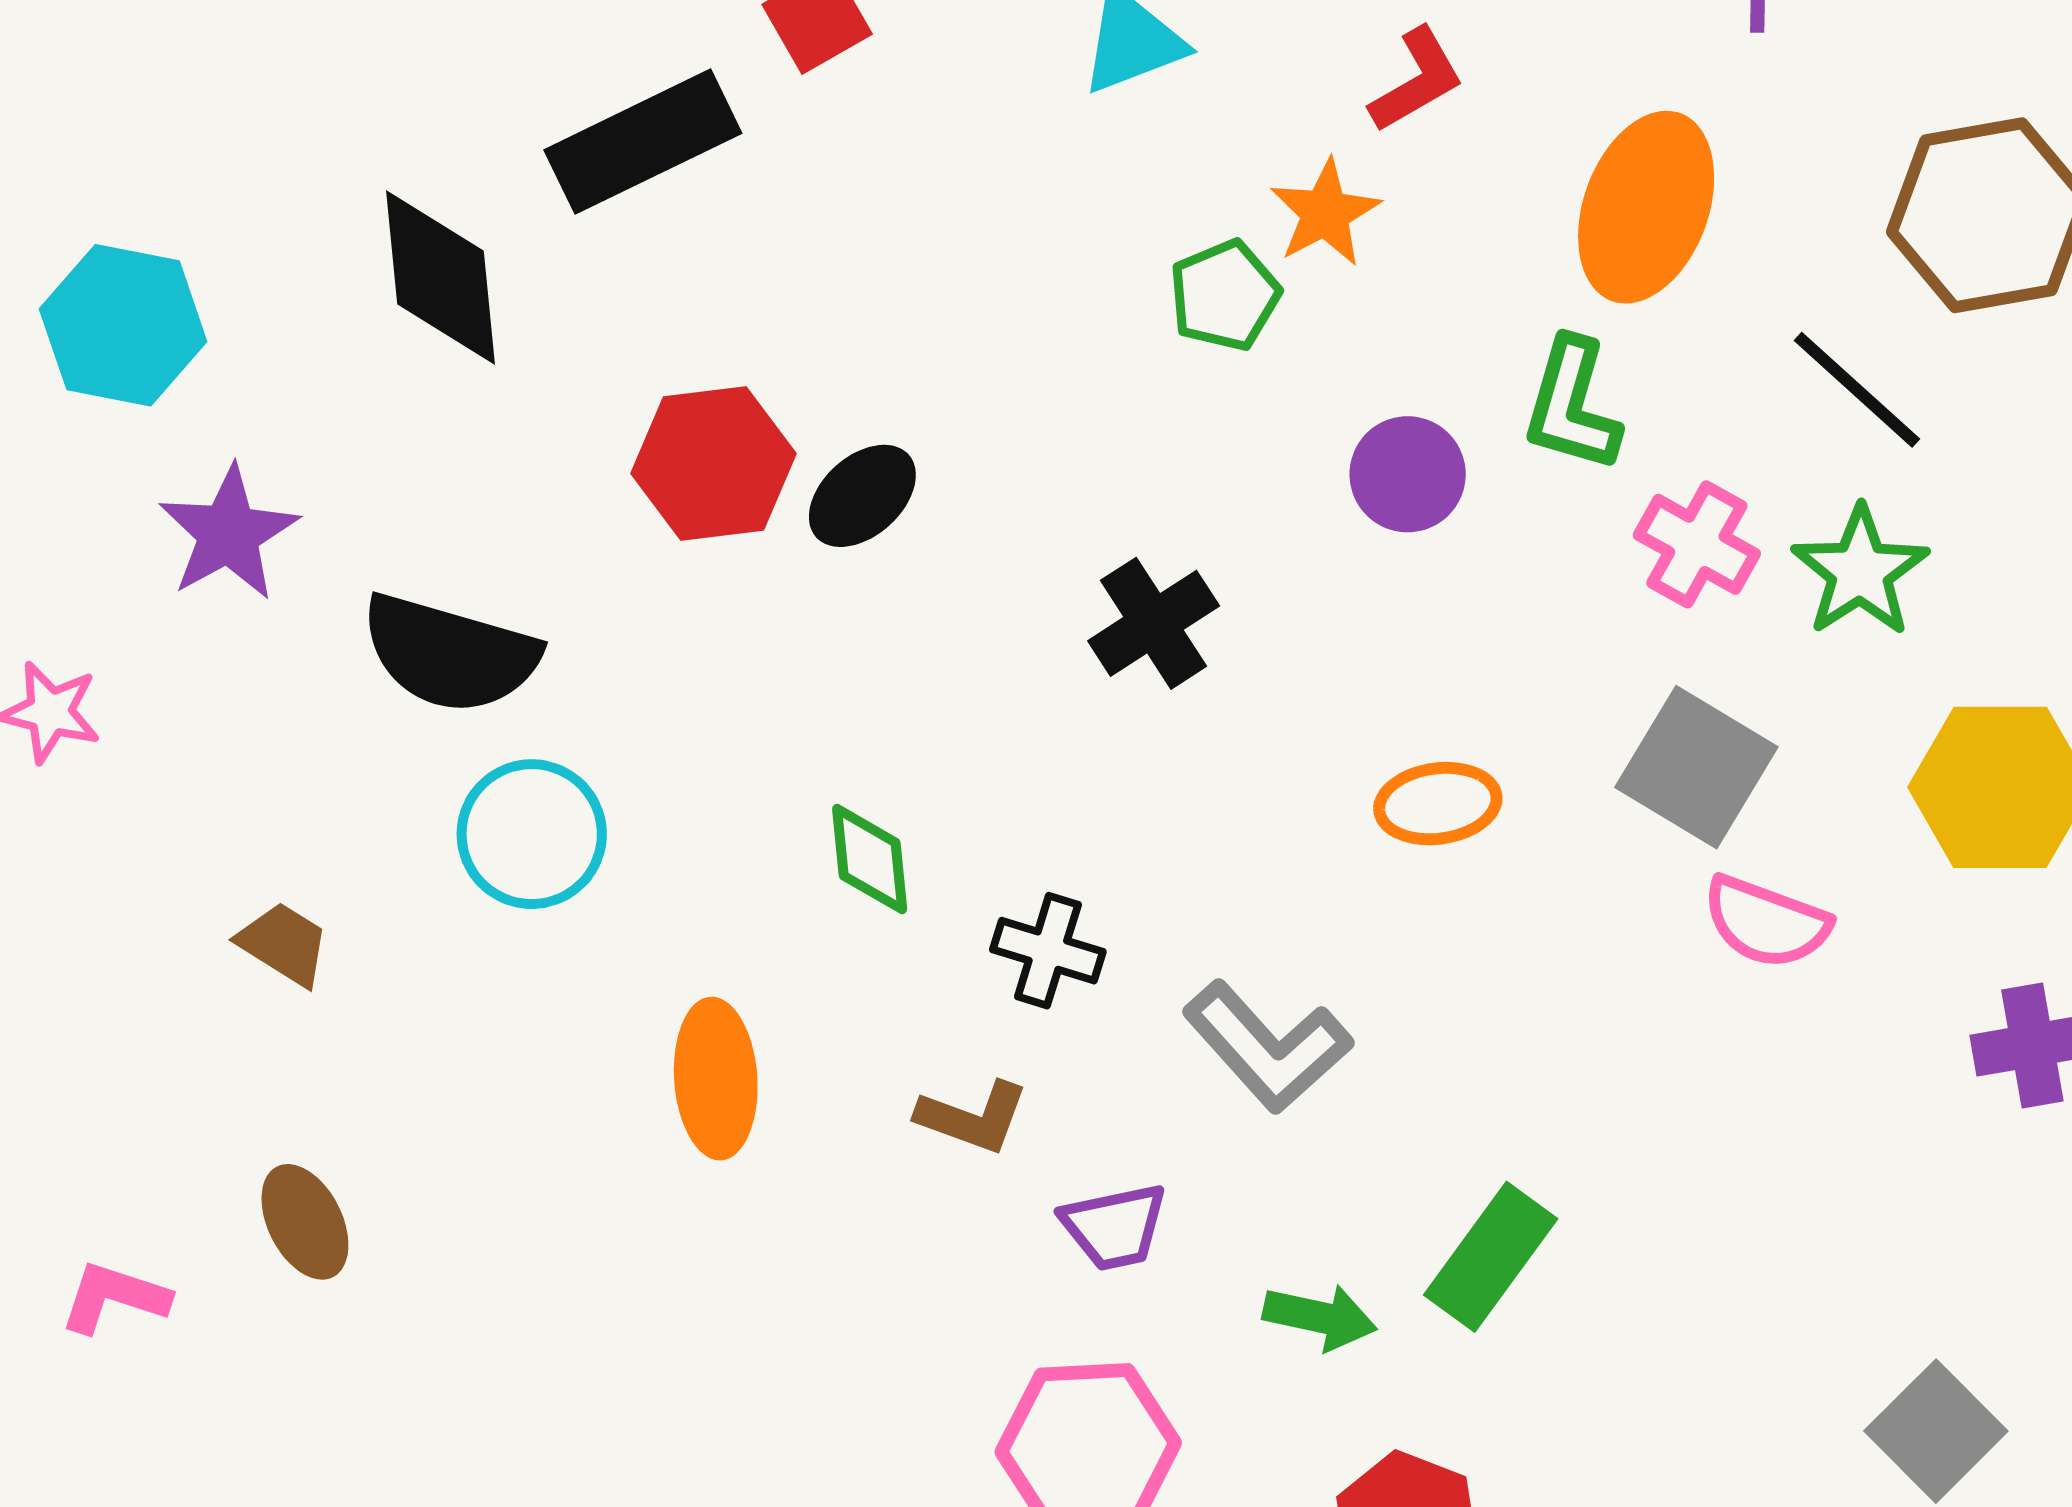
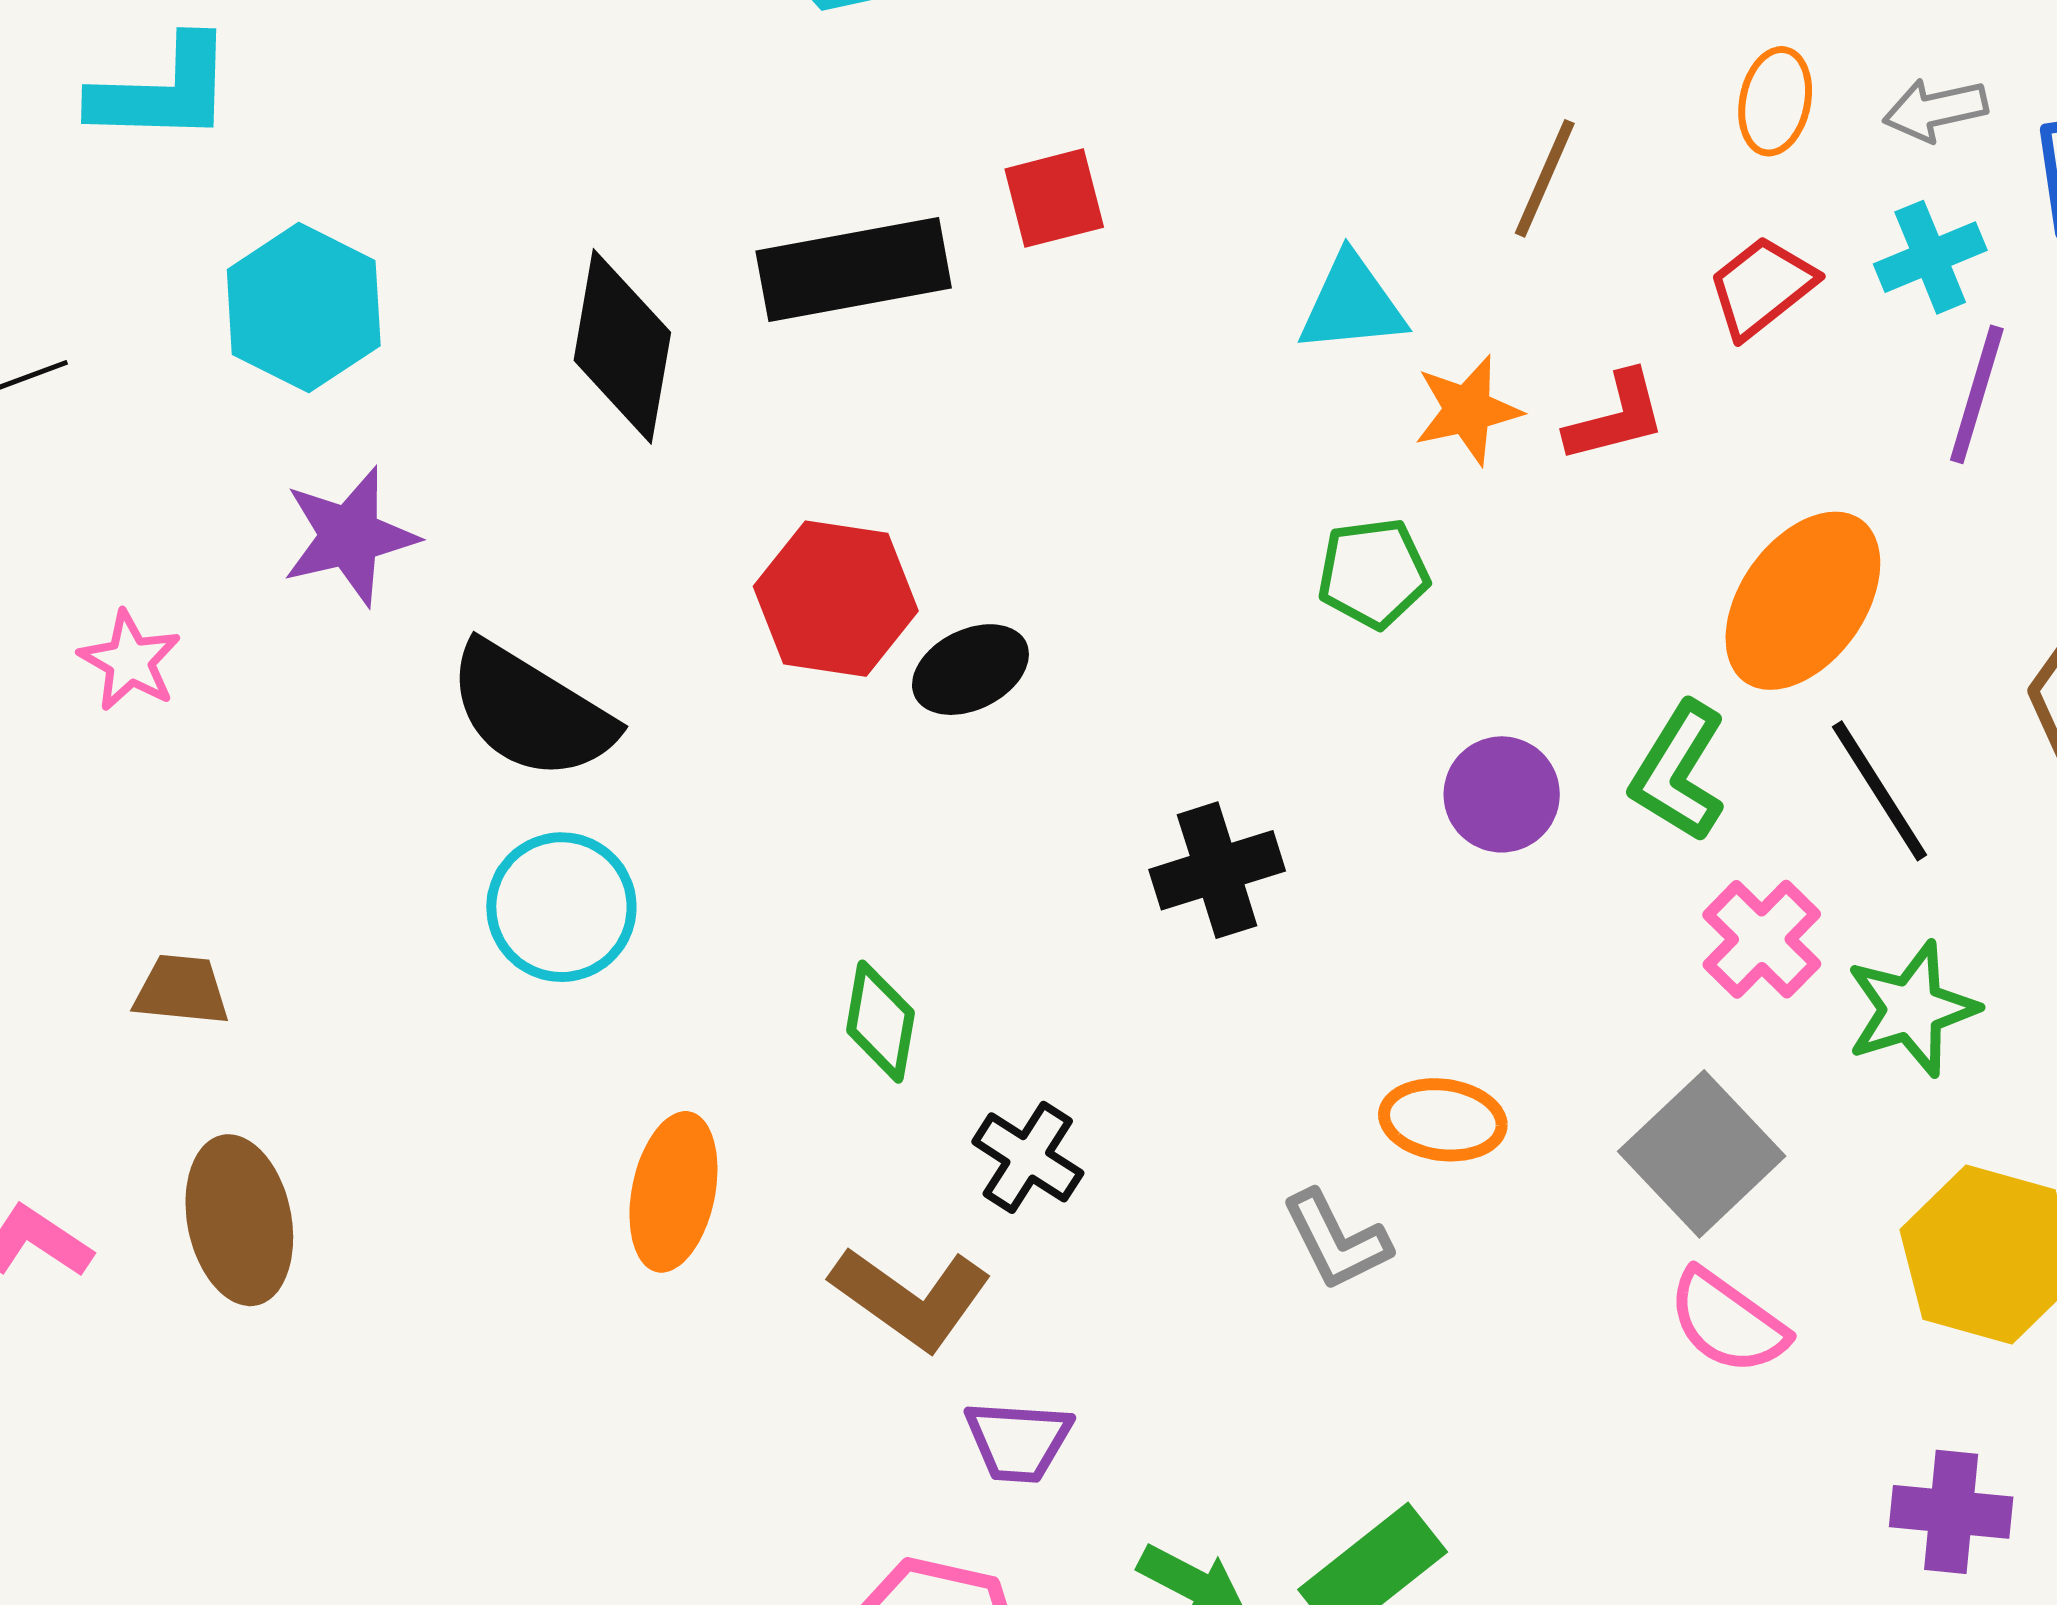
orange star: (1325, 213) -> (1468, 410), moved
black line: (1857, 390) -> (1880, 791), moved
brown trapezoid: (284, 944) -> (181, 990), moved, turned -42
gray L-shape: (1267, 1047) -> (1336, 1240), moved, size x0.7
brown L-shape: (973, 1117) -> (911, 1298), size x1.4
brown ellipse: (305, 1222) -> (239, 1220), size x1.4

